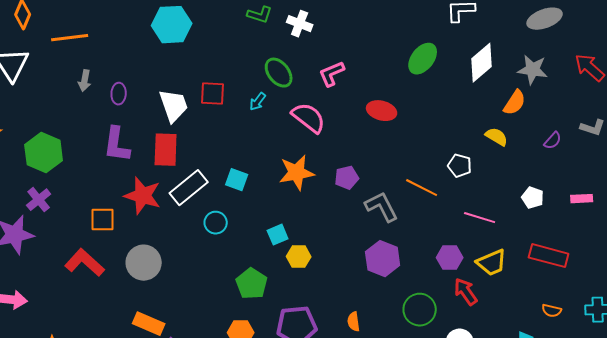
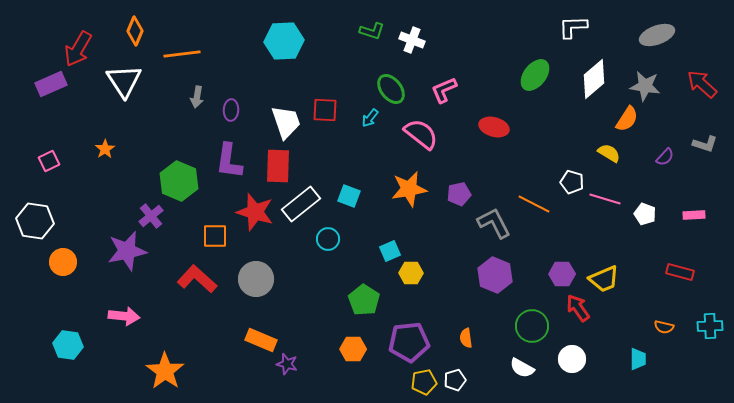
green hexagon: (44, 153) -> (179, 181), moved
pink line: (480, 218) -> (605, 199), moved
red rectangle: (549, 256) -> (680, 272), moved, size x0.7

